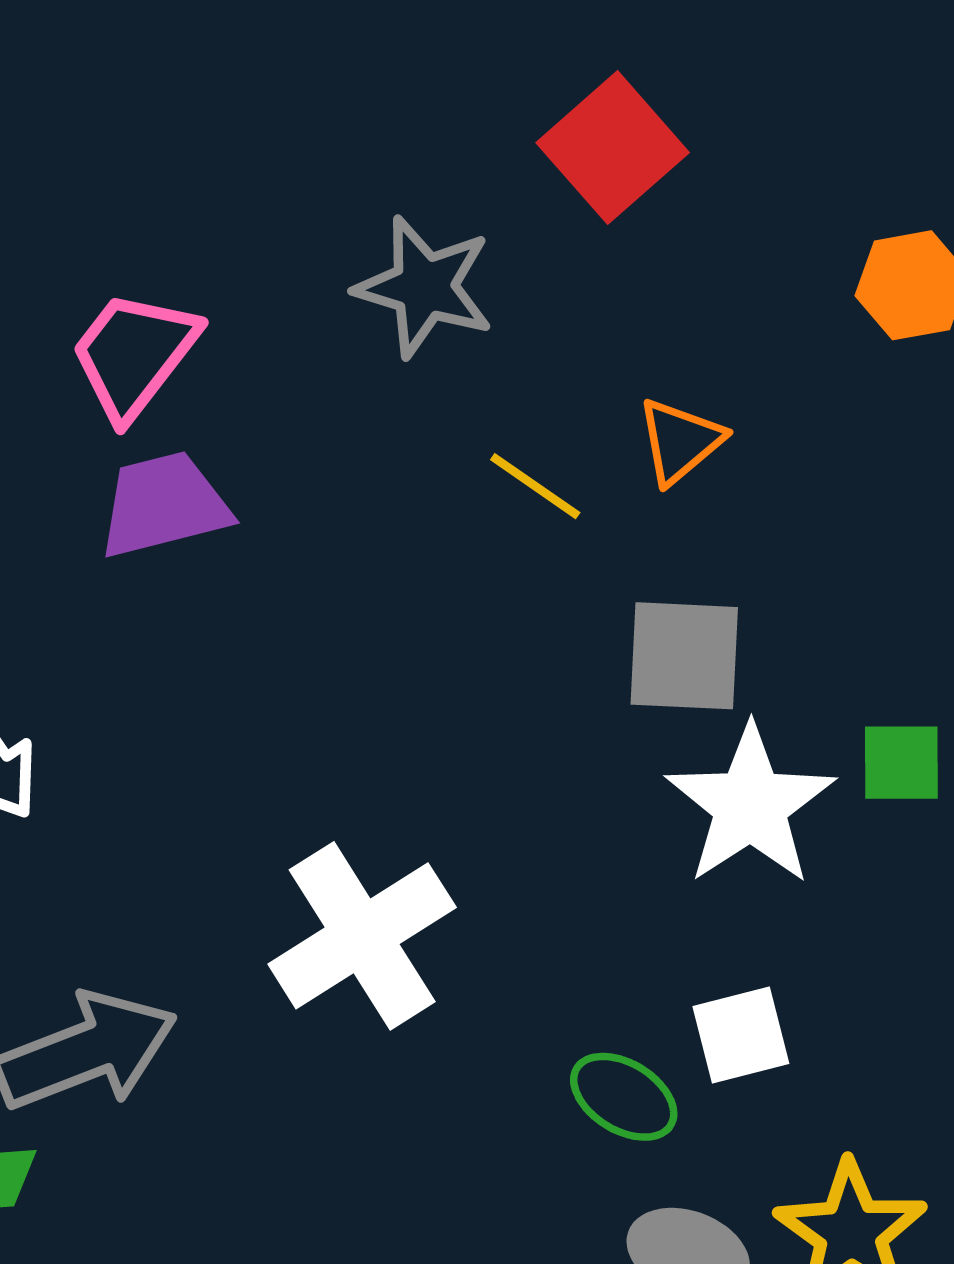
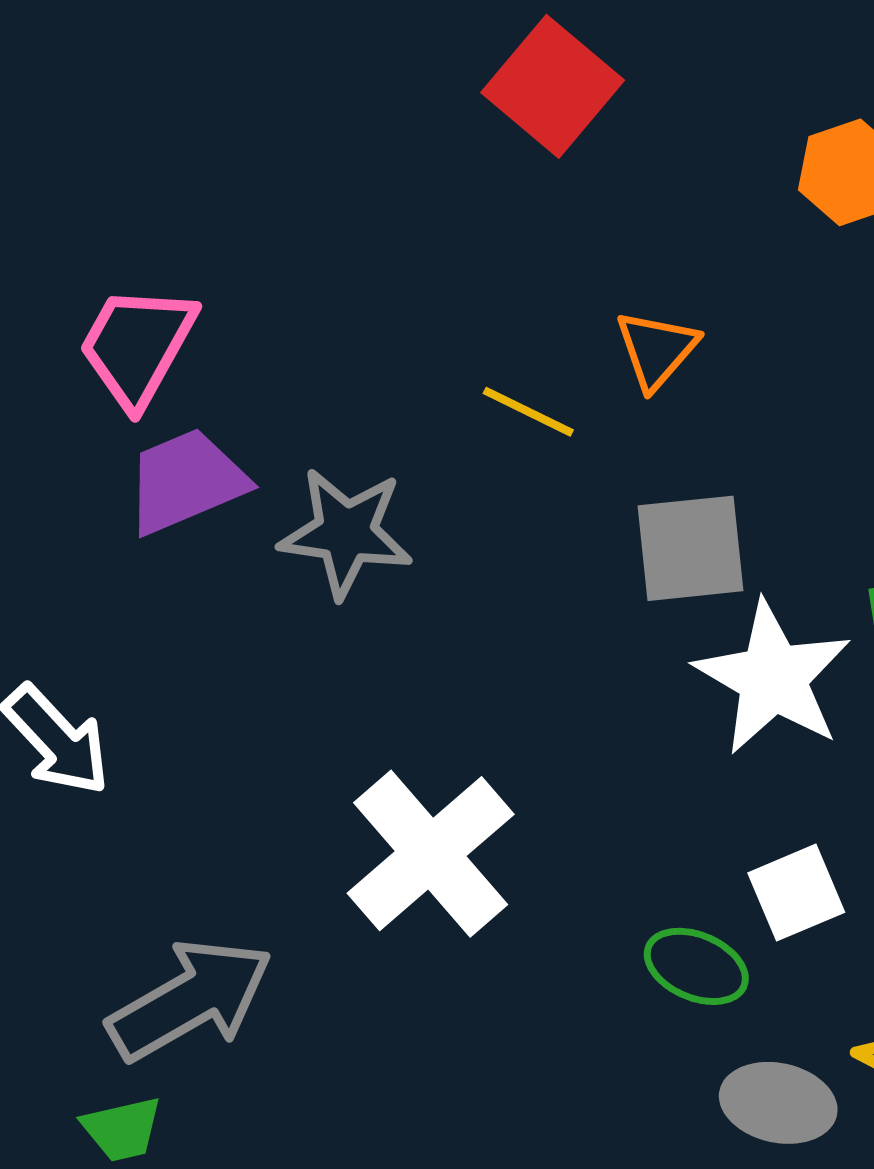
gray star: (424, 287) -> (346, 533), moved

